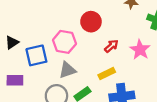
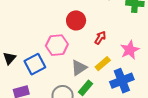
pink star: (140, 50) -> (130, 50), moved, turned 30
gray triangle: (67, 70) -> (79, 68), moved

